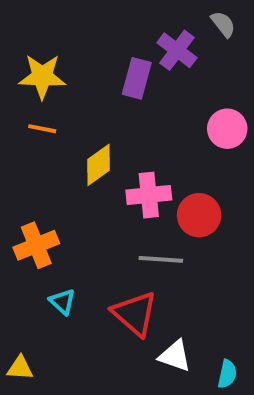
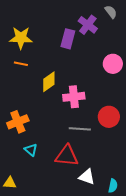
red circle: (199, 215) -> (109, 117), moved
red triangle: (135, 314) -> (67, 156), turned -35

